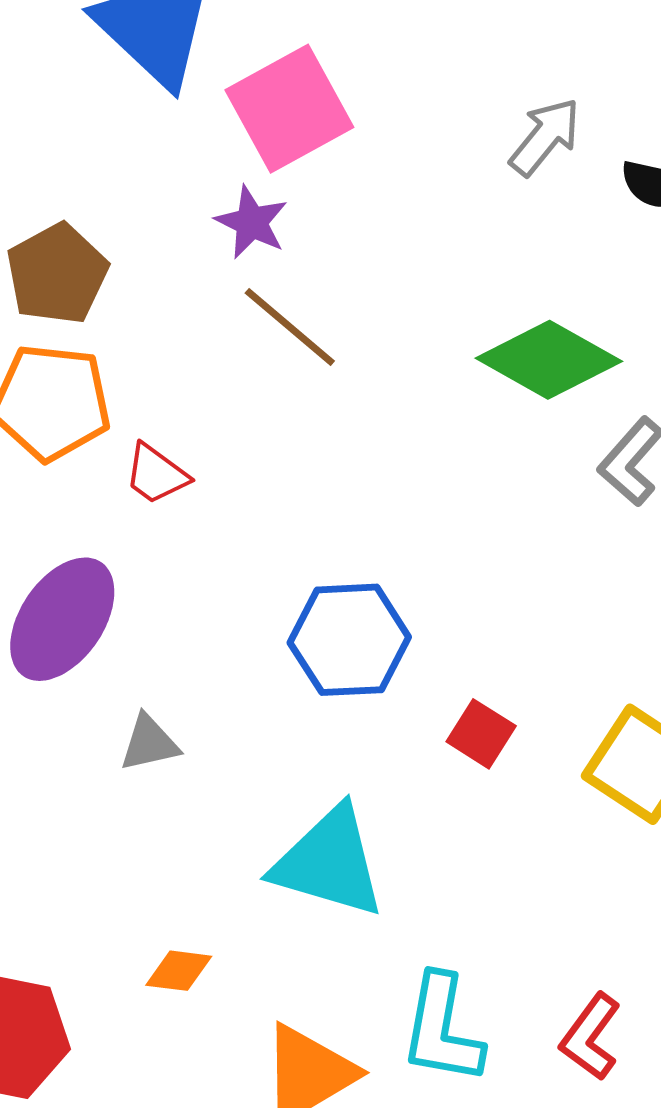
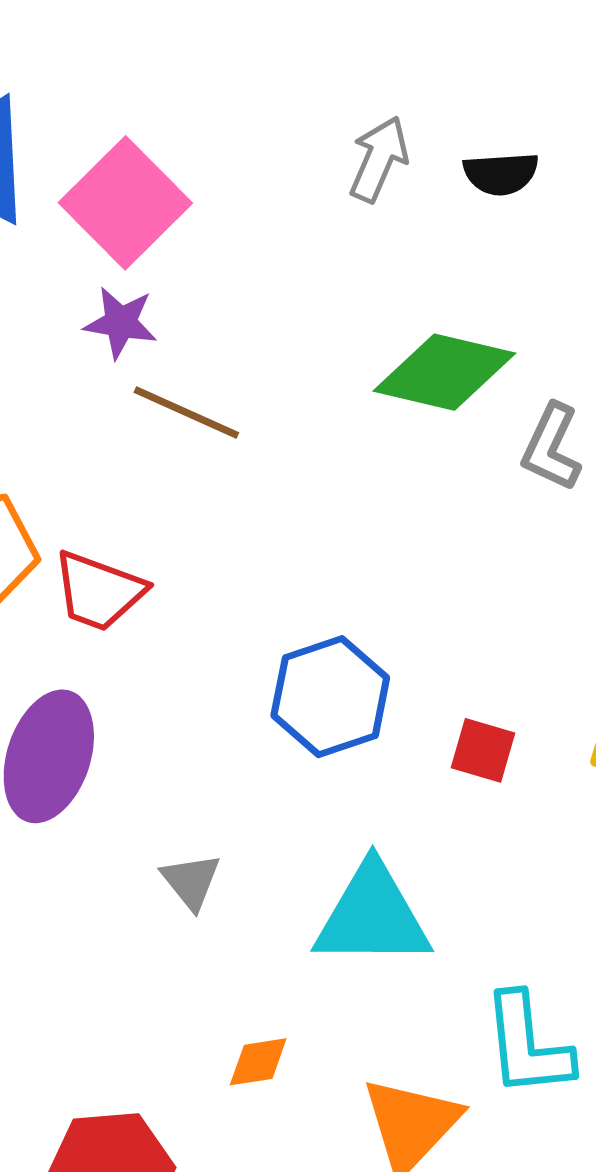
red trapezoid: (156, 474) -> (99, 591), size x1.4
gray triangle: (149, 743) -> (191, 881), moved, turned -40

